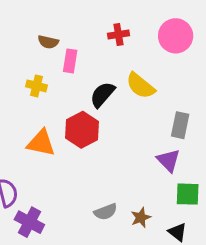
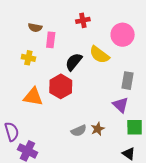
pink circle: (176, 36) -> (123, 35), moved
gray semicircle: (106, 212) -> (79, 131), moved
brown star: (141, 218) -> (98, 129), moved

